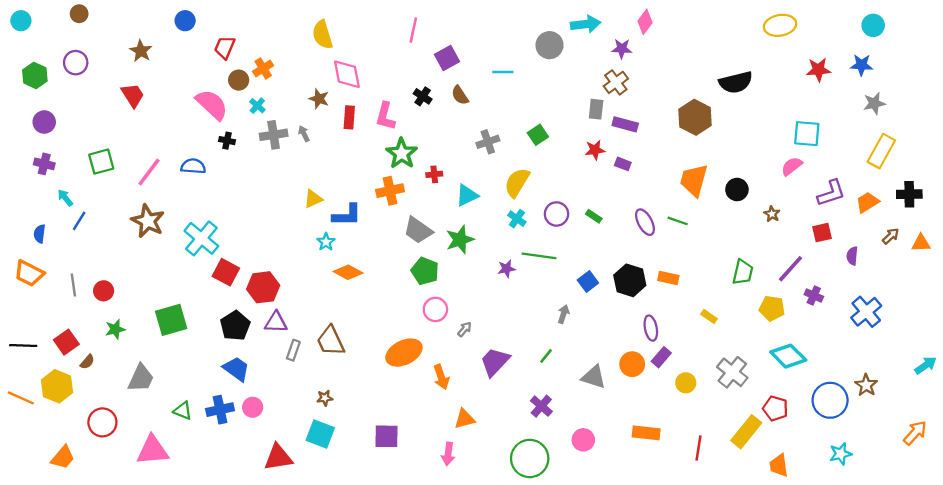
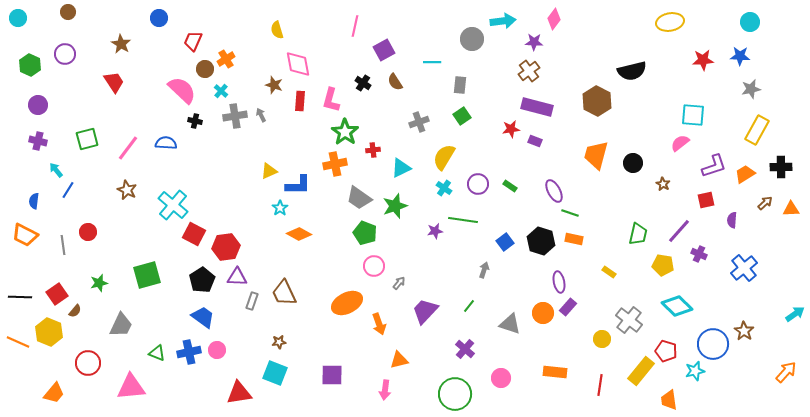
yellow semicircle: (322, 35) -> (277, 30), size x0.7
gray rectangle: (596, 109) -> (460, 85), moved
purple rectangle: (625, 124) -> (537, 107), size x1.4
brown star: (148, 221) -> (127, 190), size x0.7
green line: (678, 221) -> (570, 213), moved
red circle: (104, 291) -> (88, 232), moved
yellow circle: (686, 383) -> (602, 339), moved
cyan star: (841, 454) -> (695, 371), moved

